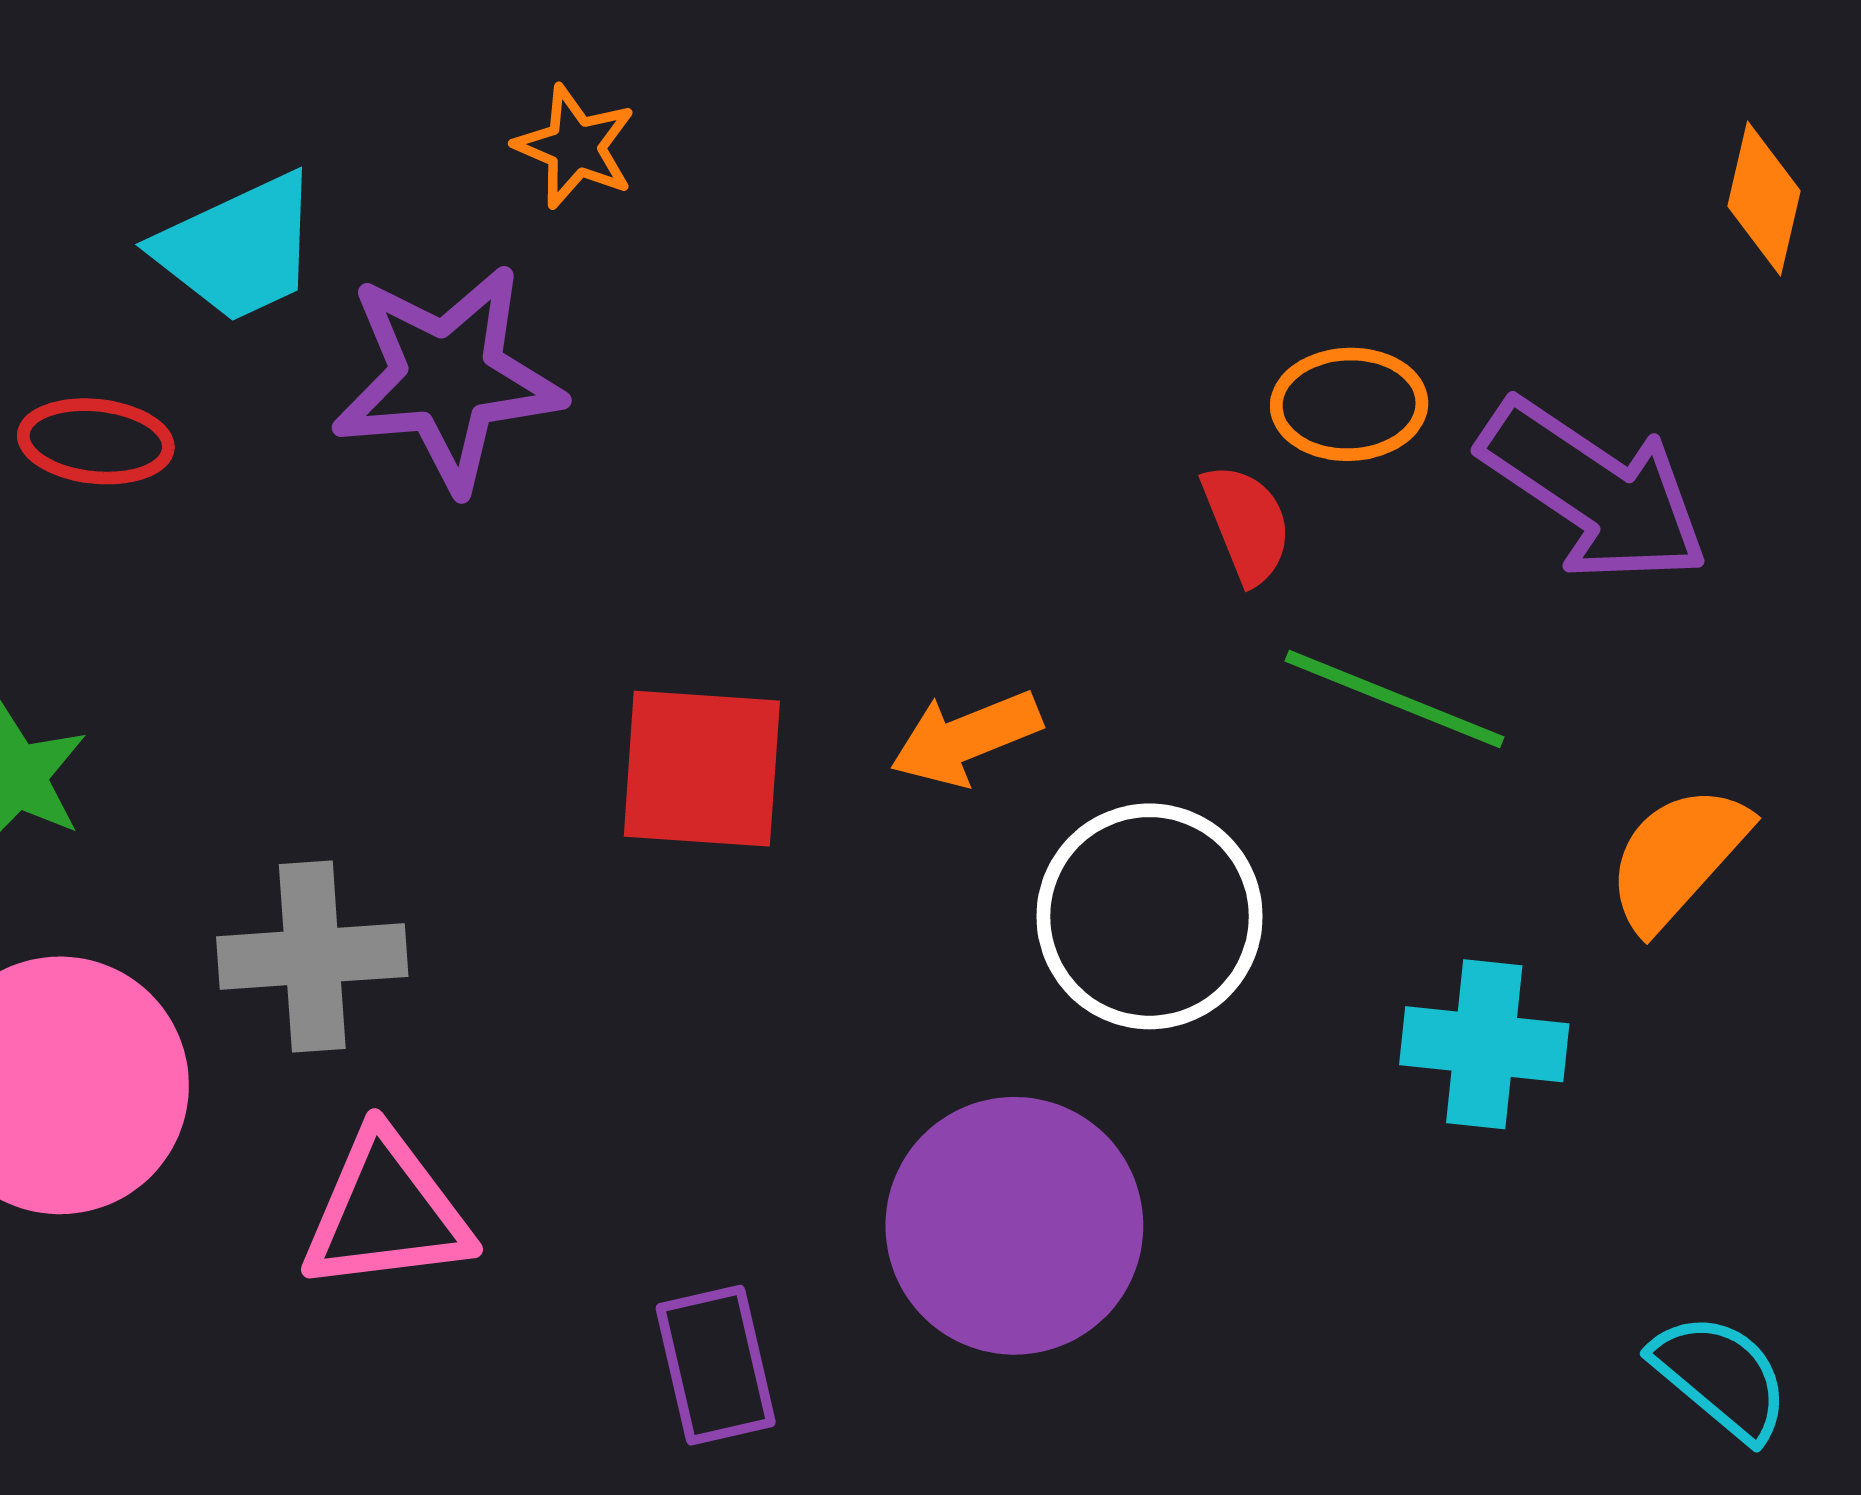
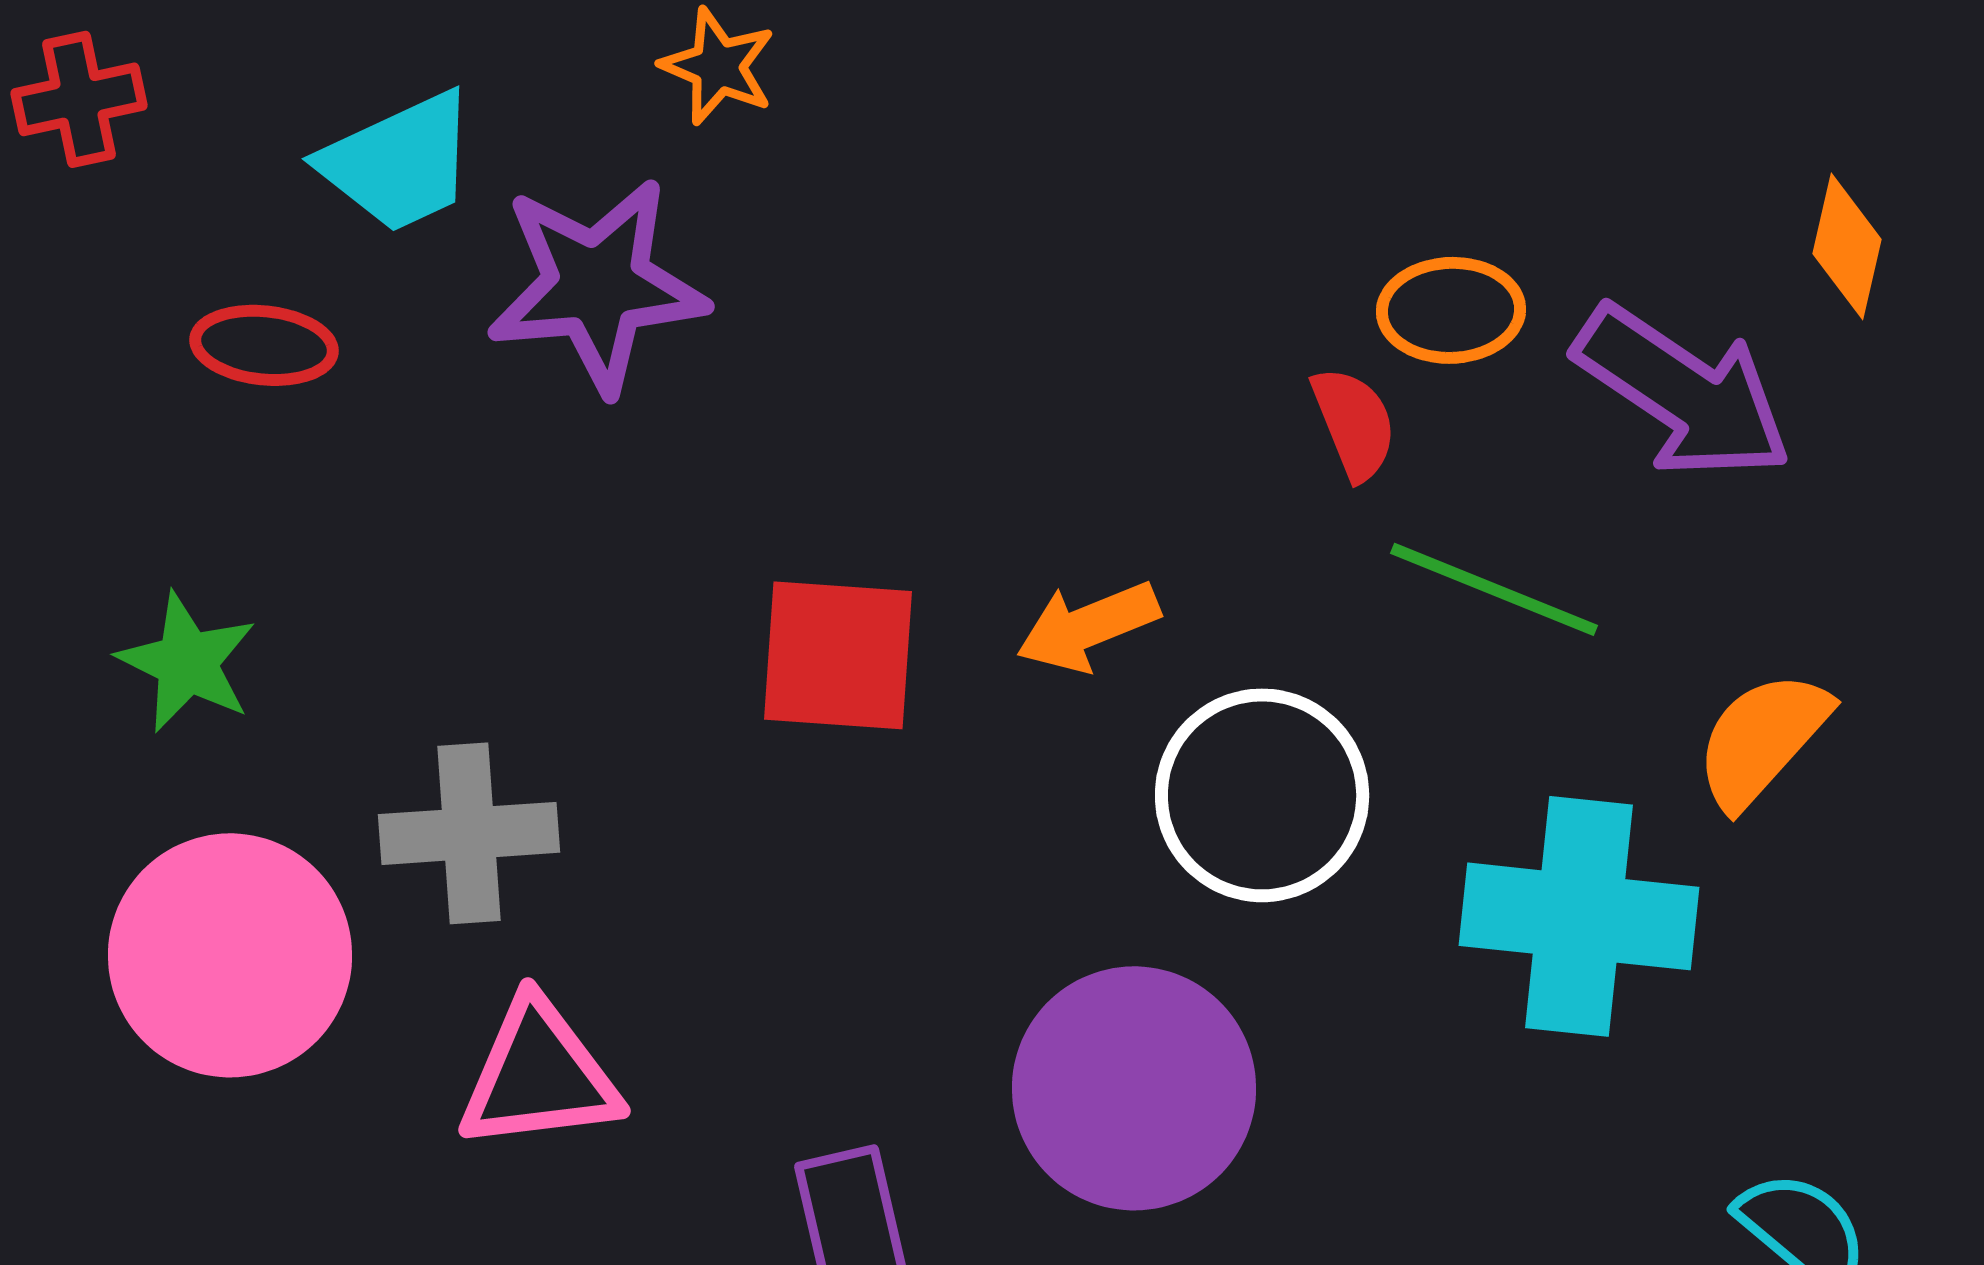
orange diamond: (1764, 198) -> (1847, 246), moved
cyan cross: (1484, 1044) -> (1579, 916), size x1.5

